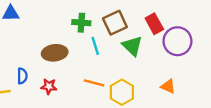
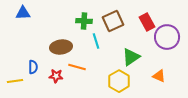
green triangle: (132, 46) -> (131, 57), moved, turned 42
orange line: (94, 83) -> (77, 67), moved

